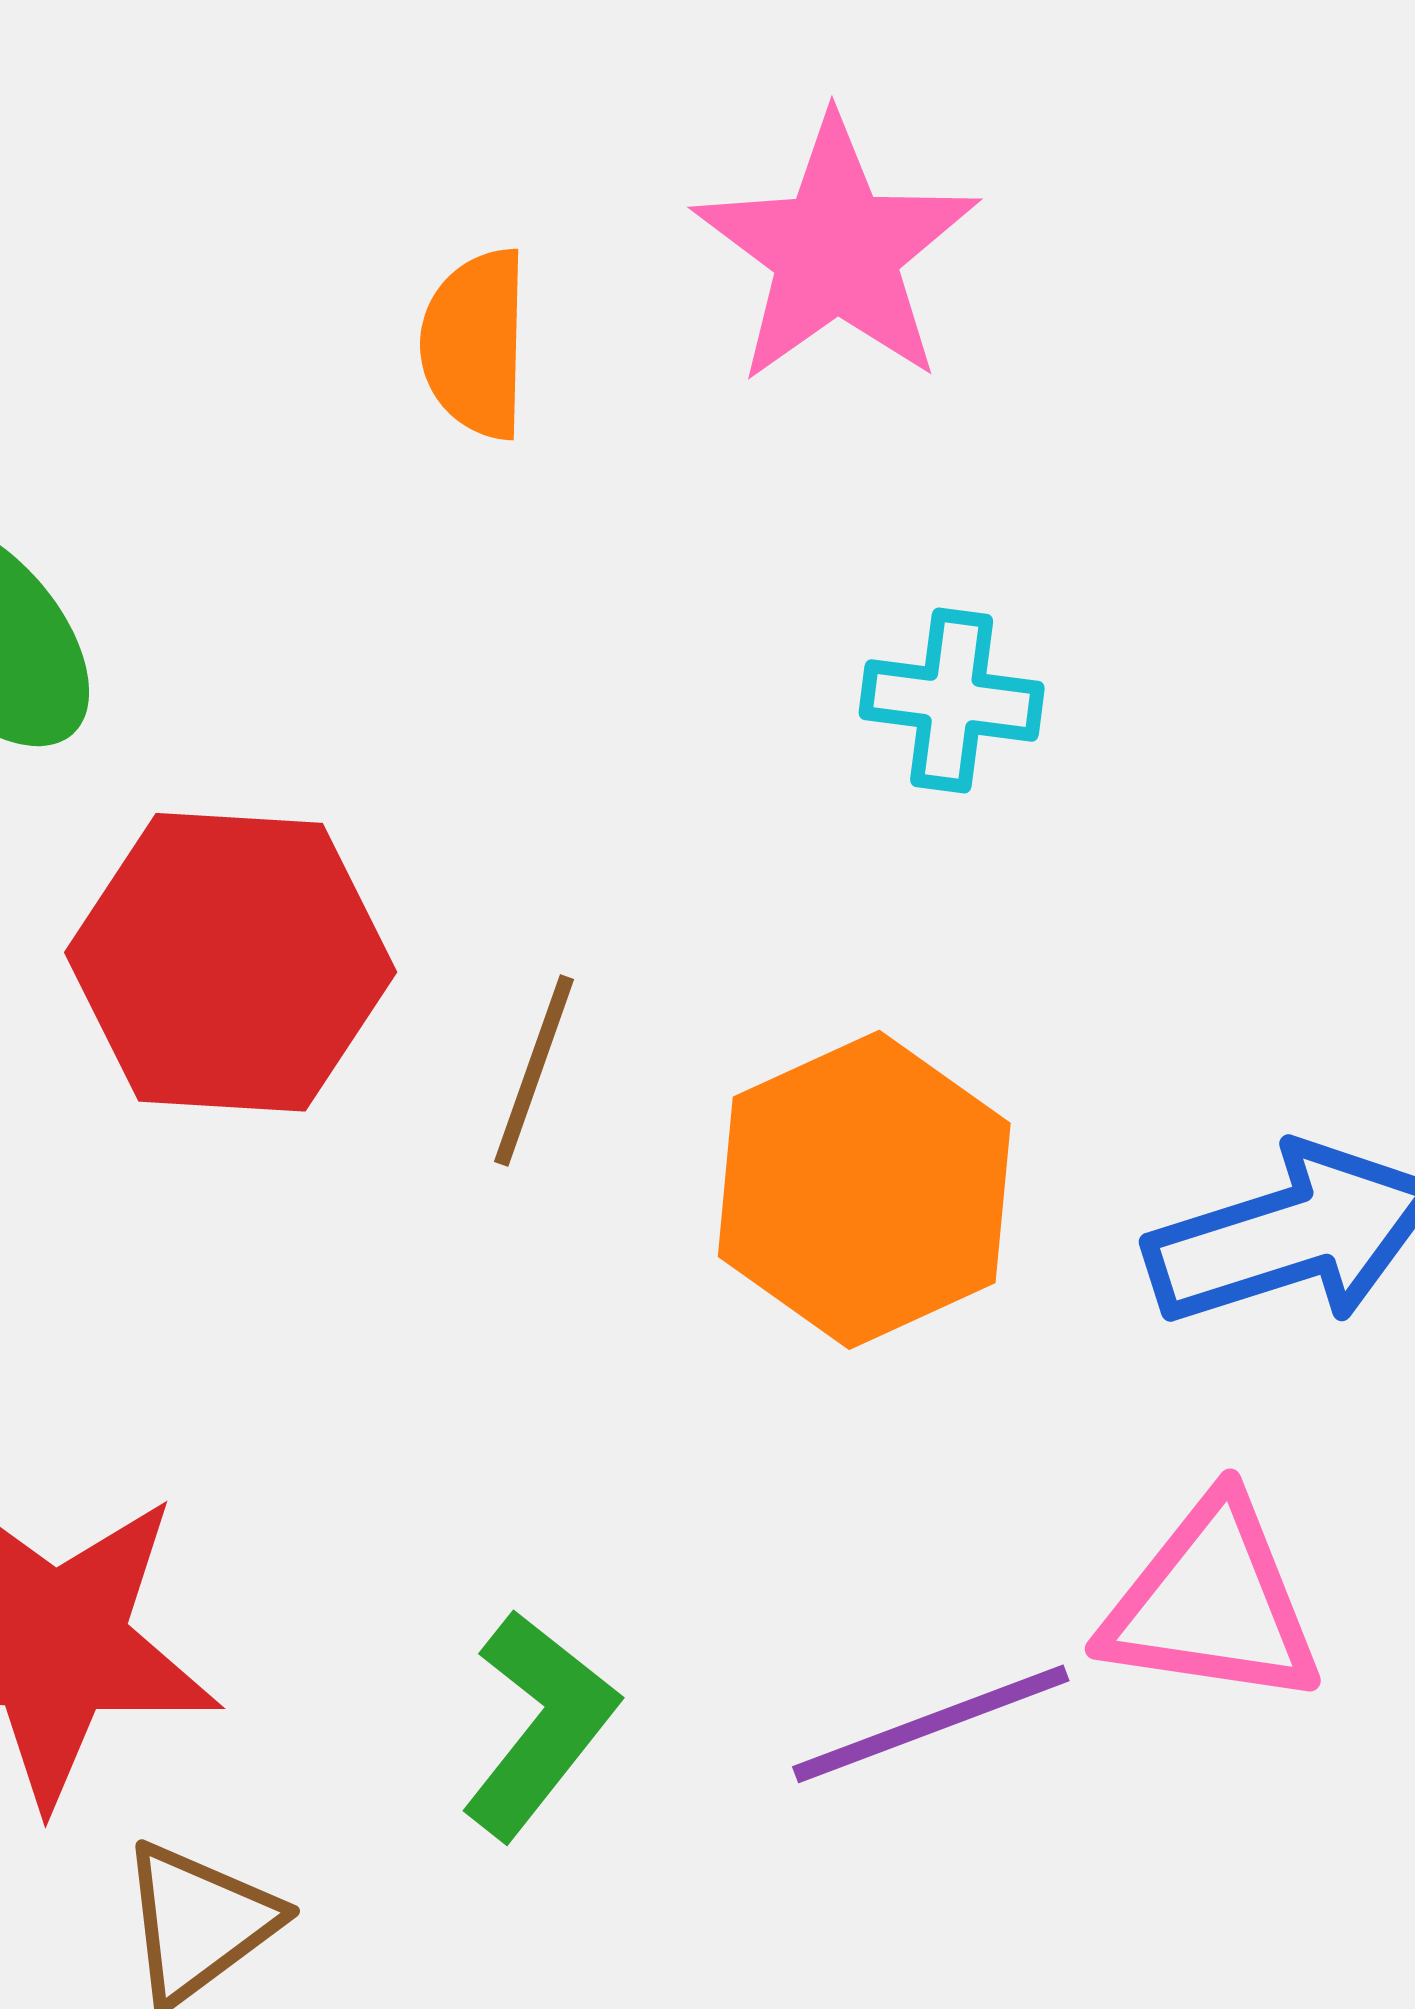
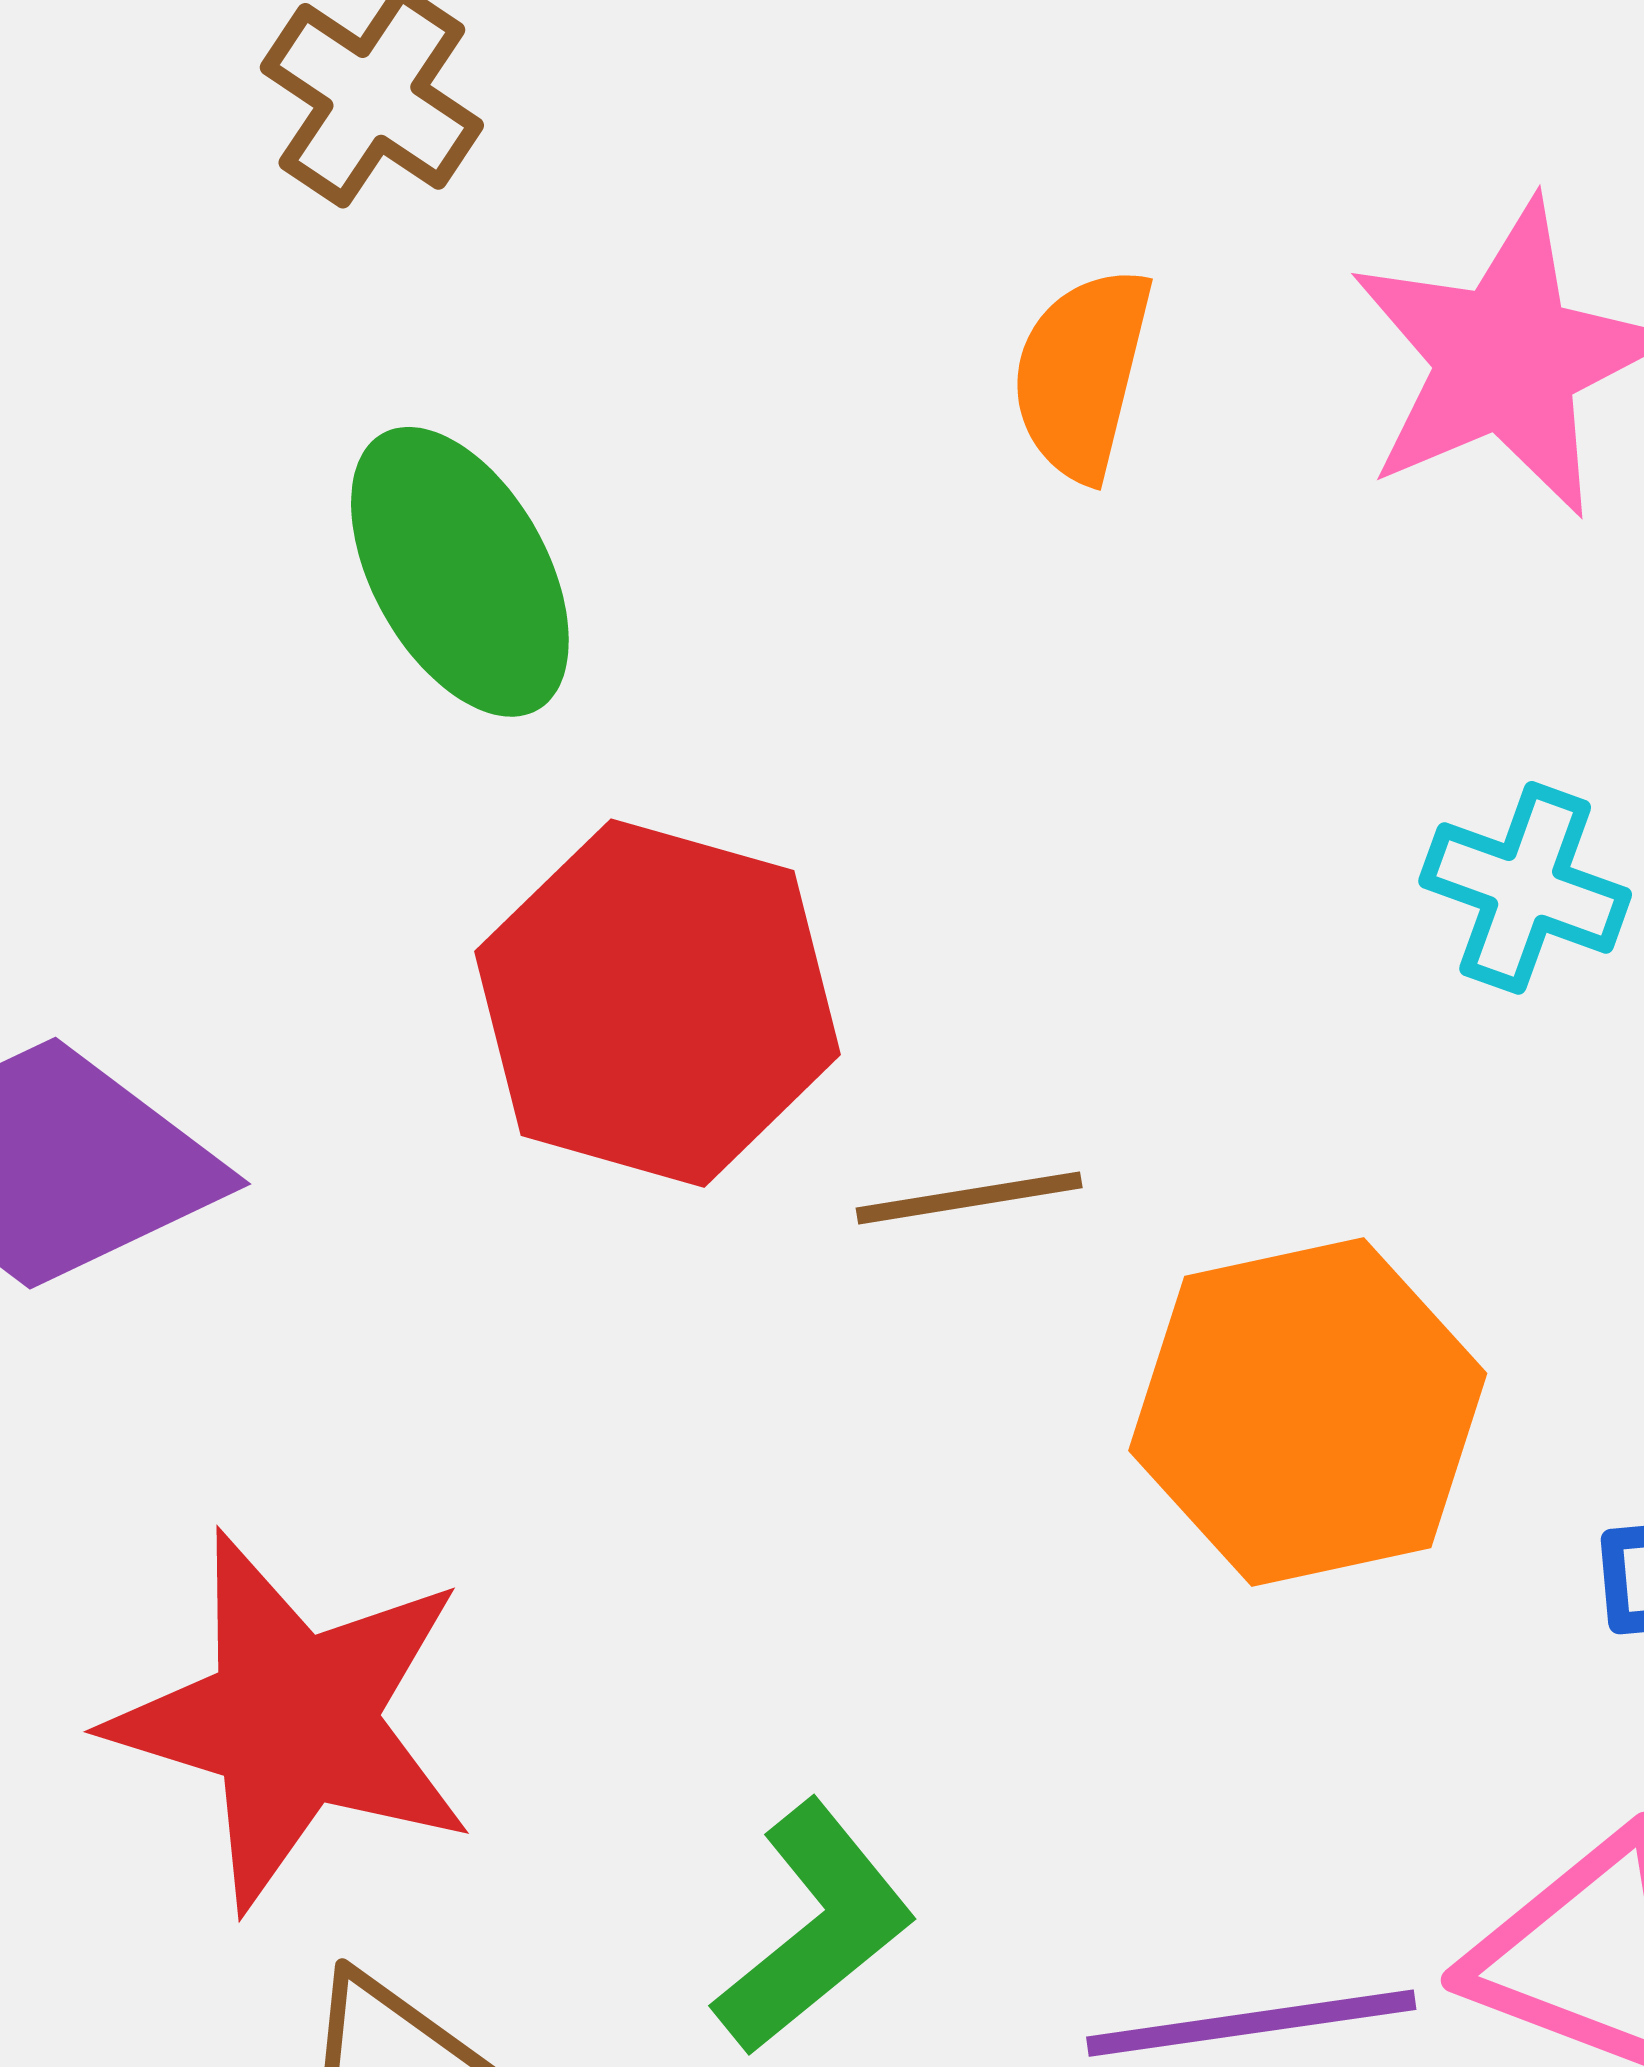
brown line: (534, 1070) -> (969, 1198), turned 49

